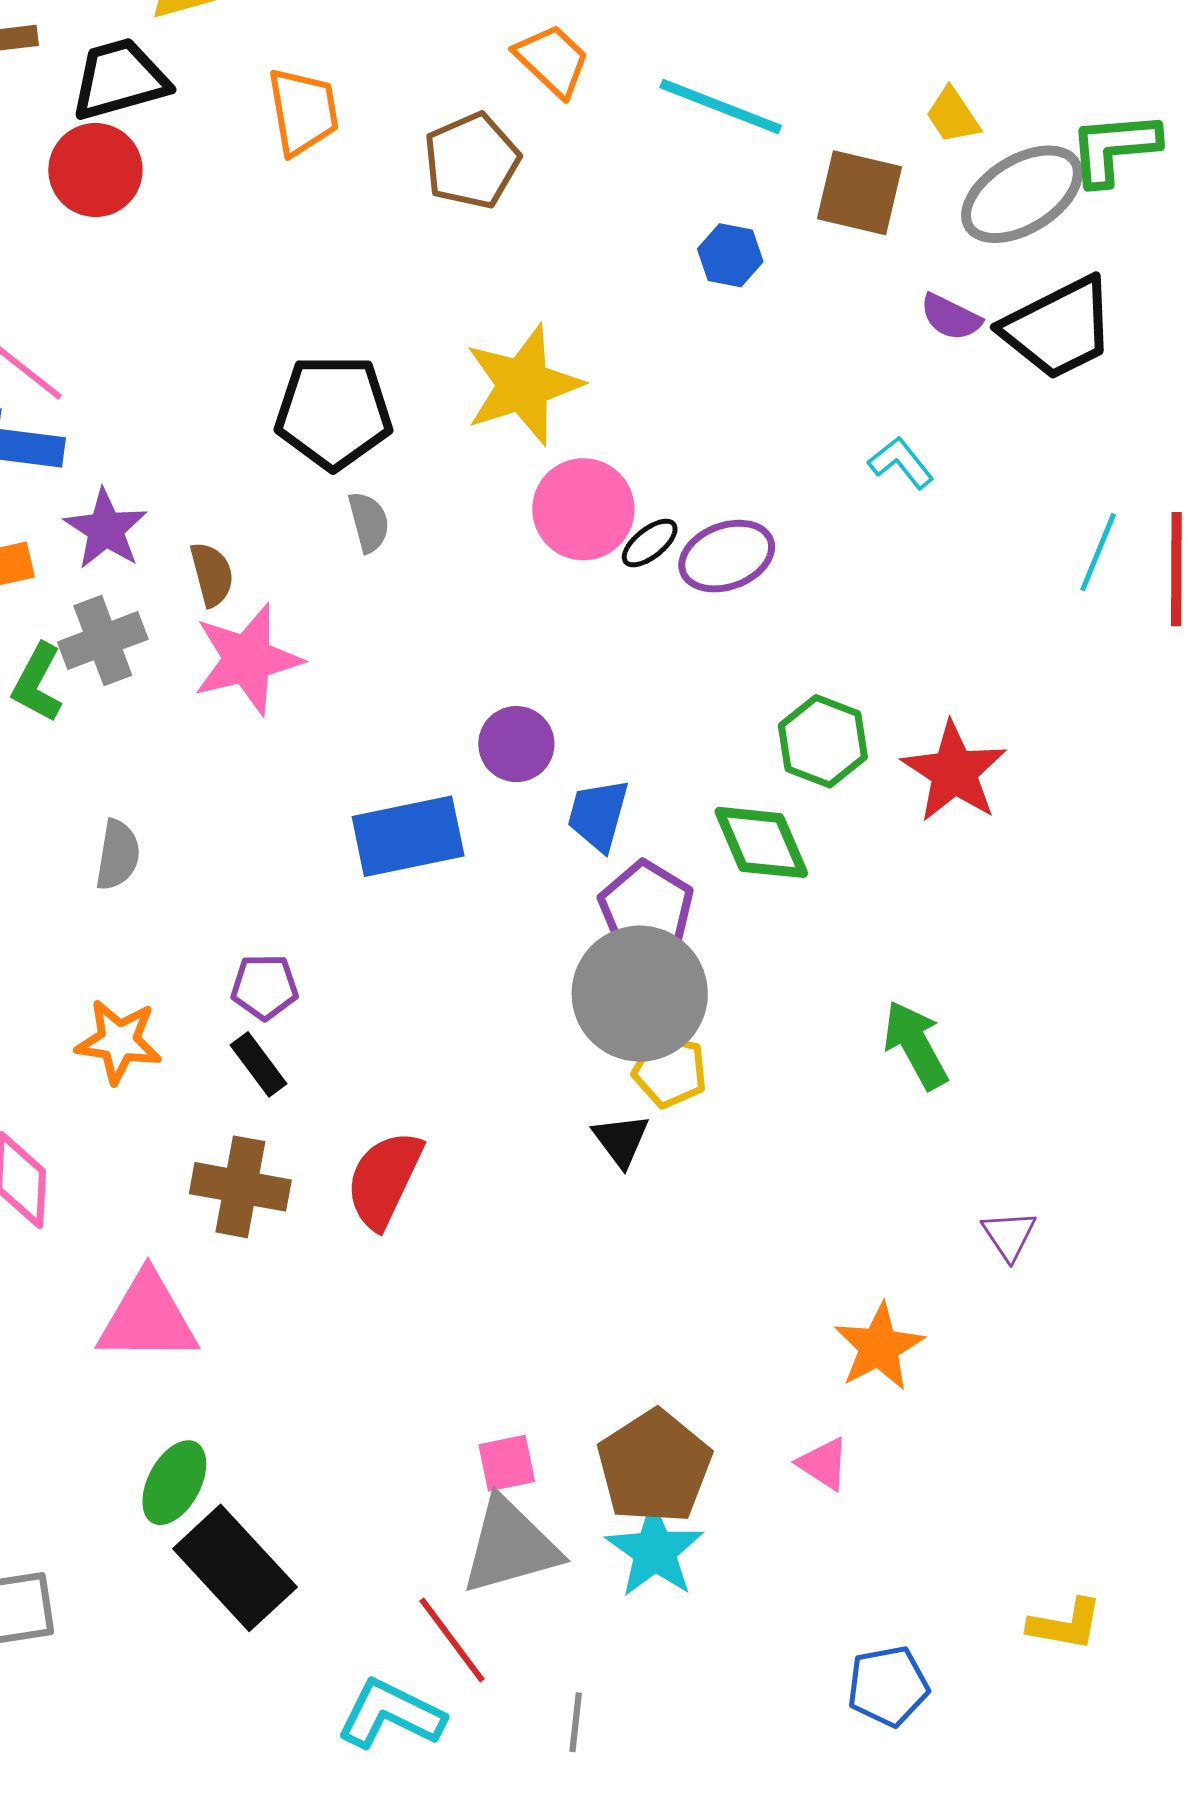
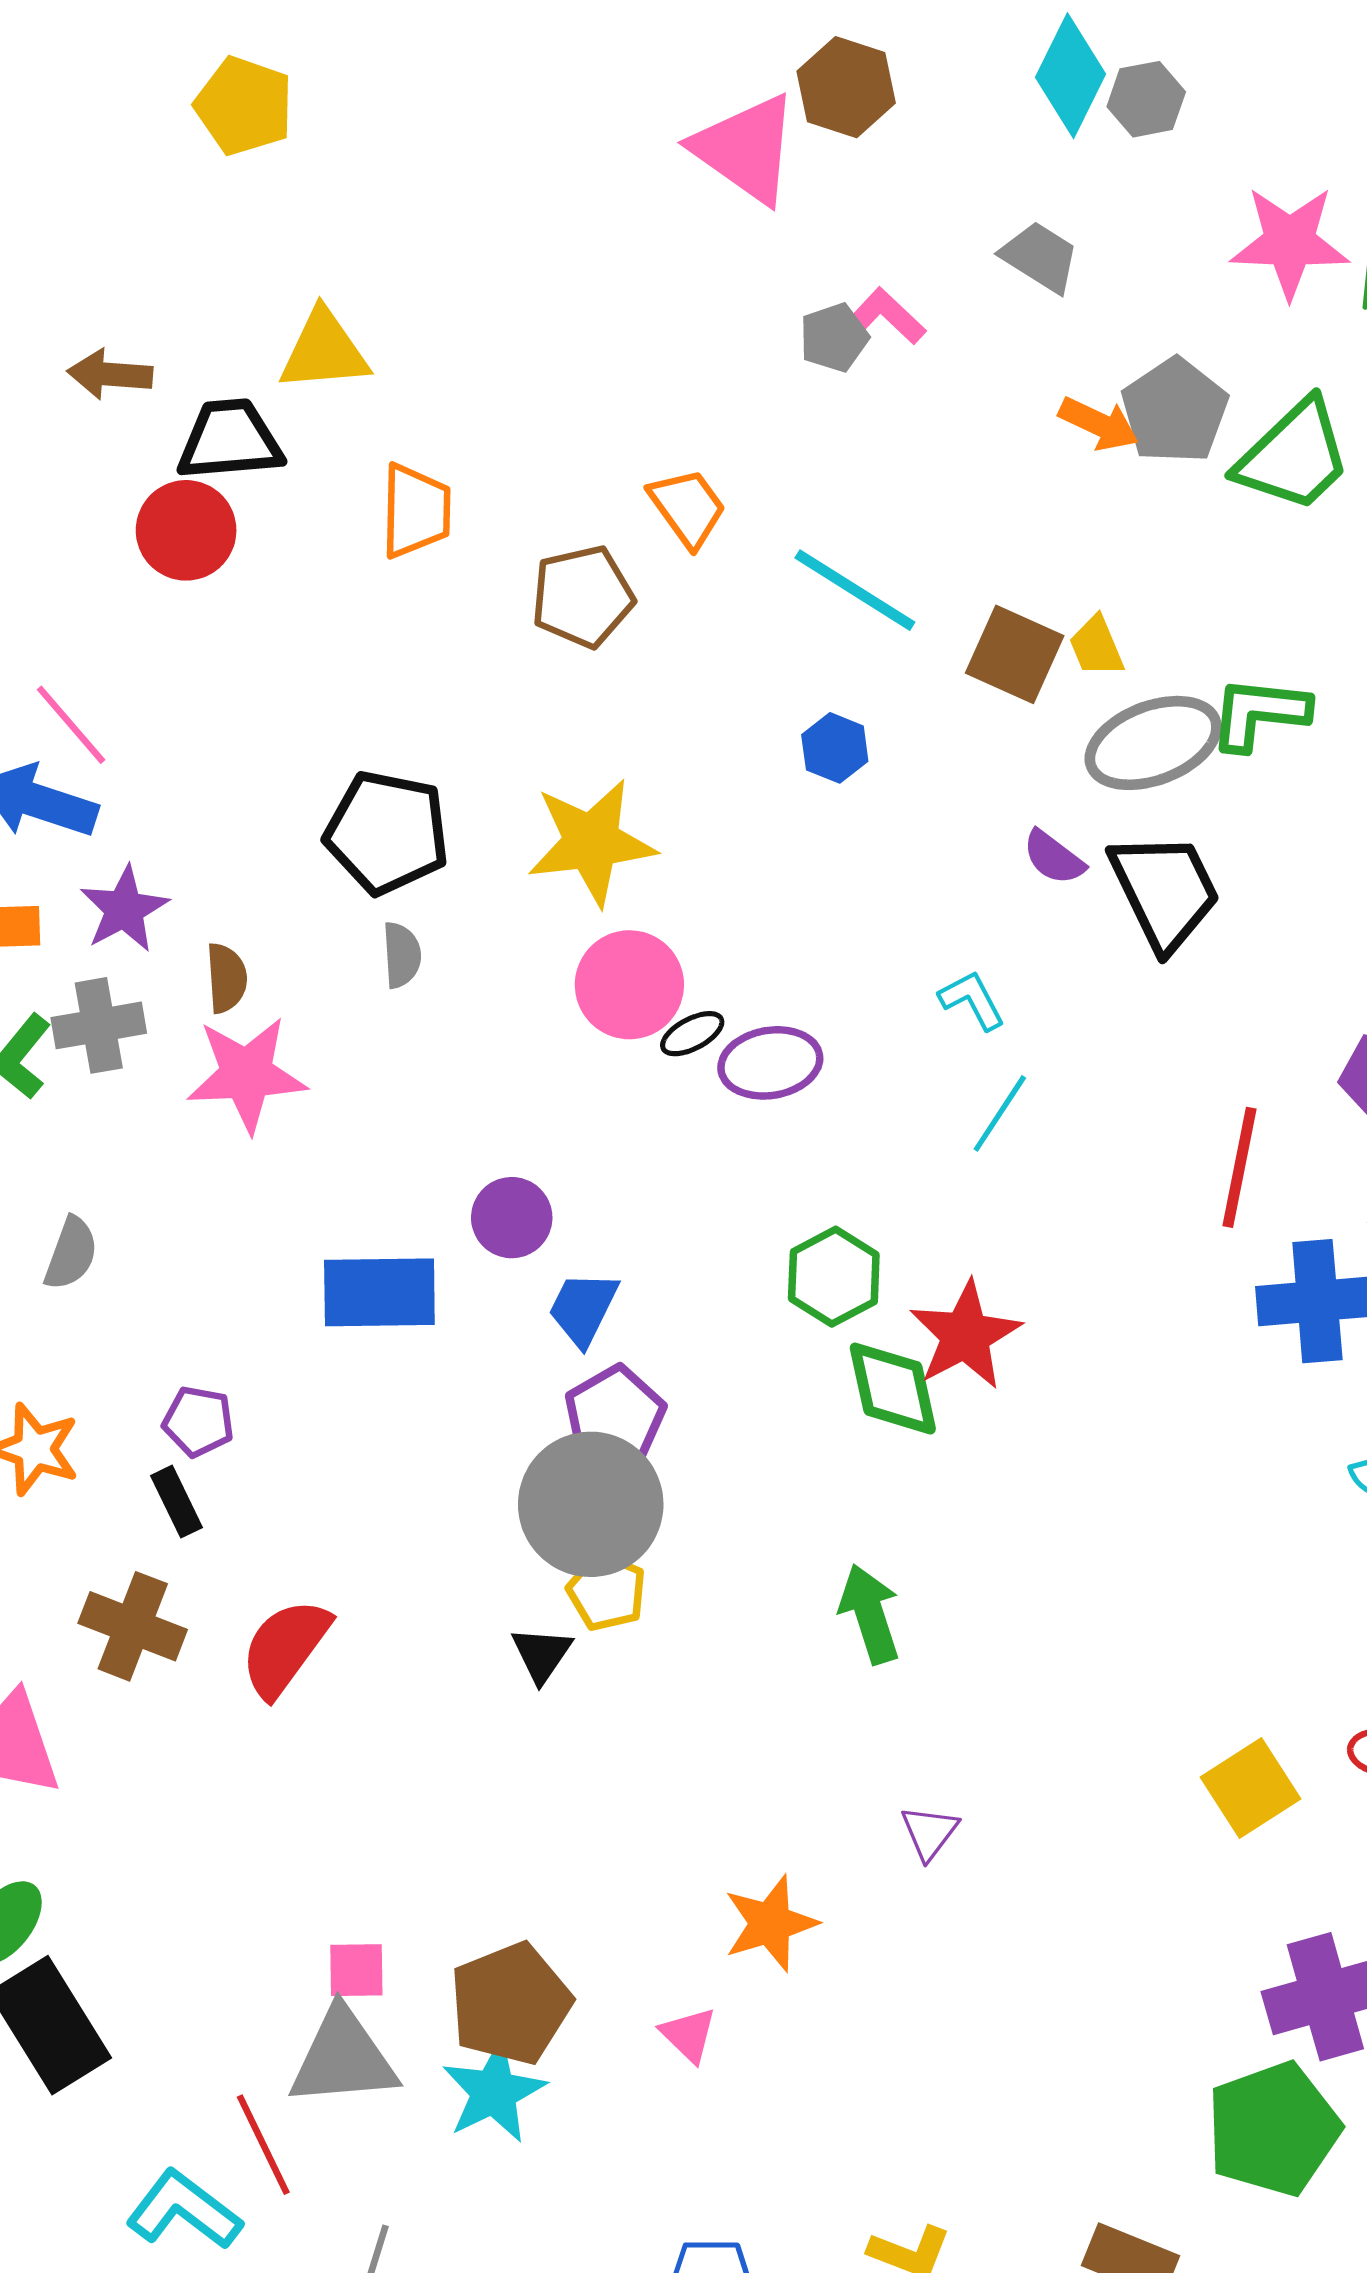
brown square: (859, 193) -> (1015, 654), moved
black trapezoid: (1059, 328) -> (1165, 891), turned -100
cyan line: (1098, 552) -> (1000, 1113), moved
green diamond: (761, 842) -> (893, 1389), moved

